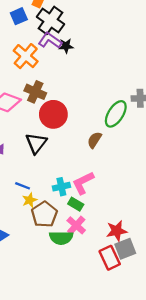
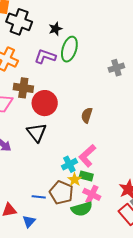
purple L-shape: (50, 40) -> (45, 57), moved
black star: (66, 46) -> (55, 29), moved
green ellipse: (116, 114) -> (69, 49), moved
blue line: (23, 186) -> (39, 197), moved
yellow star: (30, 200) -> (75, 180), moved

